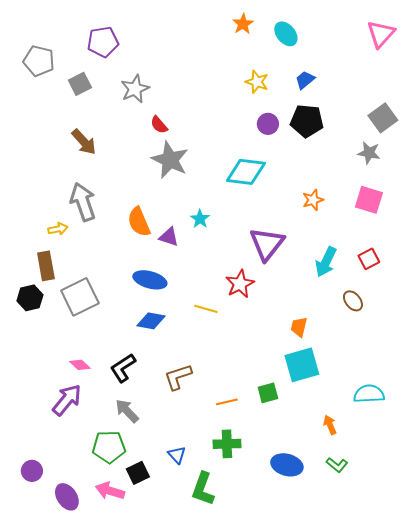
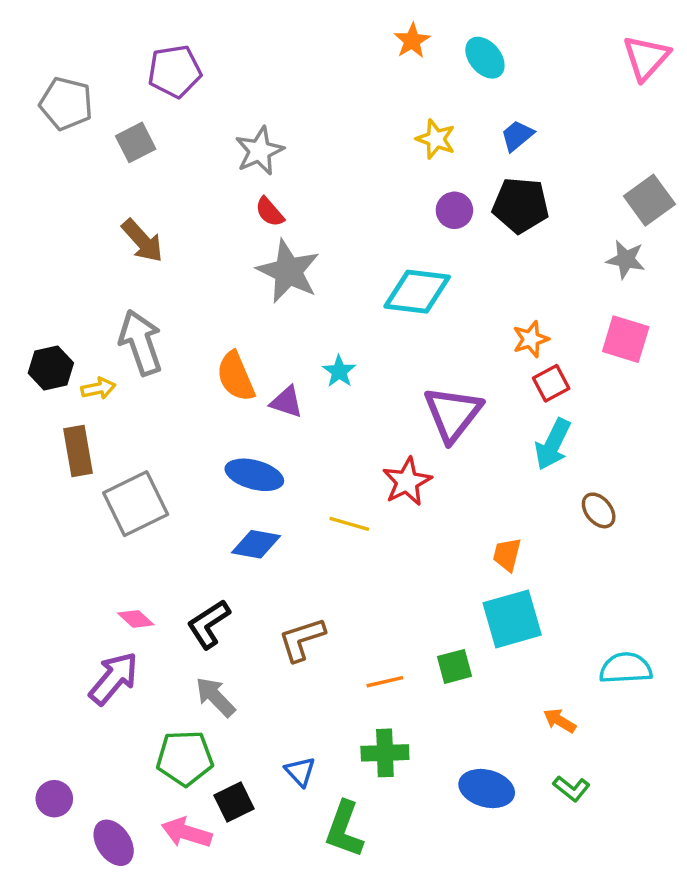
gray star: (135, 89) -> (259, 151), moved
red square: (369, 259) -> (551, 383), moved
black hexagon: (30, 298) -> (51, 368), moved
orange arrow: (330, 425) -> (560, 721), turned -36

